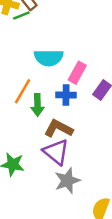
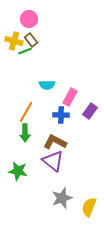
cyan semicircle: (49, 58) -> (47, 85), size x0.7
green arrow: (37, 105) -> (25, 133), moved
gray star: (67, 181) -> (62, 198), moved

